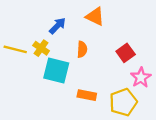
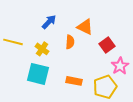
orange triangle: (95, 16) -> (85, 27), moved
yellow cross: (41, 48) -> (42, 49), moved
cyan square: (56, 70) -> (38, 74), moved

